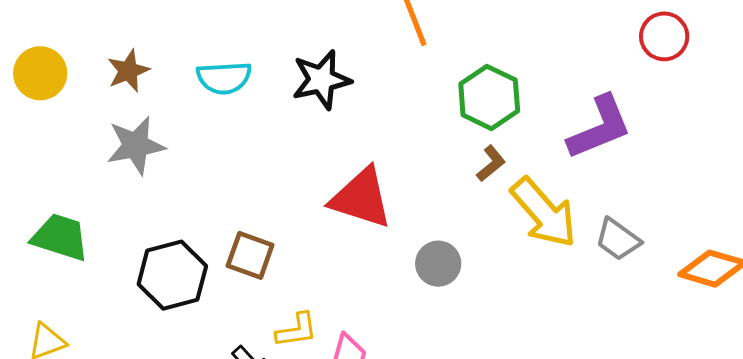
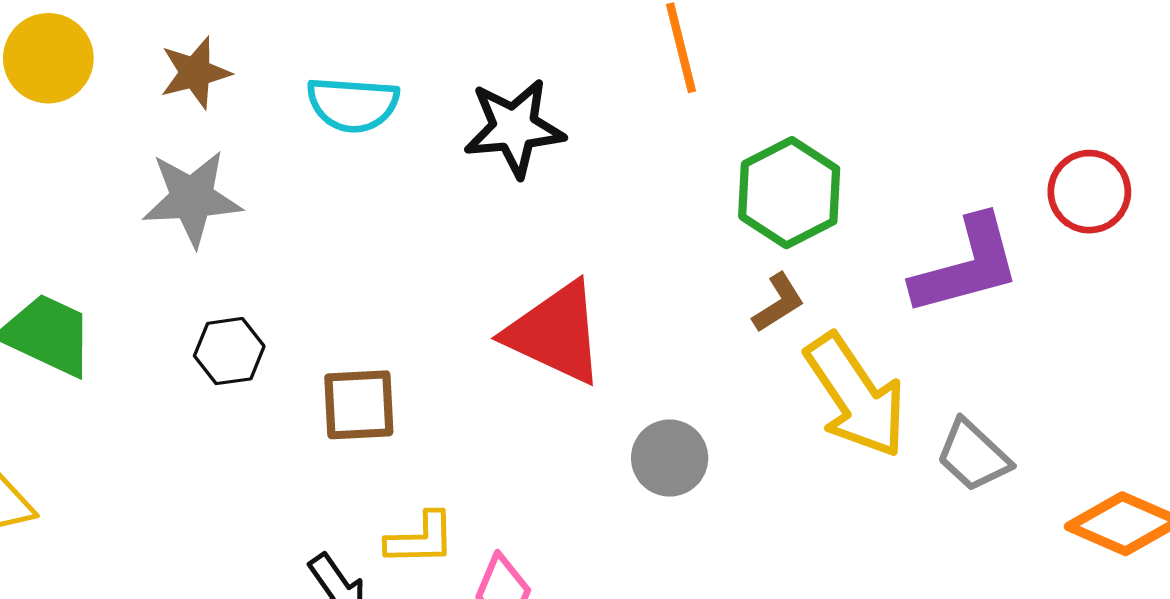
red circle: (664, 36) -> (1089, 192), moved
brown square: (250, 255) -> (359, 405), turned -30
black hexagon: (172, 275) -> (229, 351), moved, size x0.6

